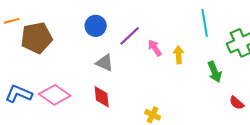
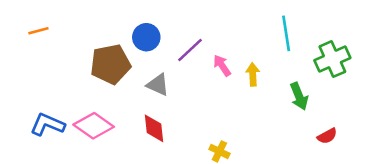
brown pentagon: (37, 38) -> (110, 64), moved
red semicircle: (237, 103) -> (327, 136), turned -70

